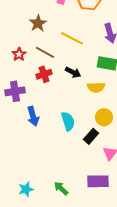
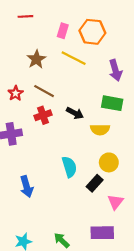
yellow line: (72, 38) -> (74, 58), moved
blue arrow: (33, 116) -> (27, 187), moved

